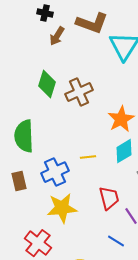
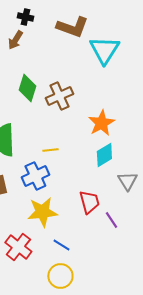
brown arrow: (57, 36) -> (15, 40), moved
yellow line: (88, 157) -> (50, 150), moved
blue line: (116, 241) -> (61, 245), moved

